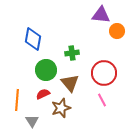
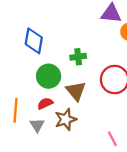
pink line: (102, 100) -> (112, 139), moved
gray triangle: (32, 121) -> (37, 125), moved

